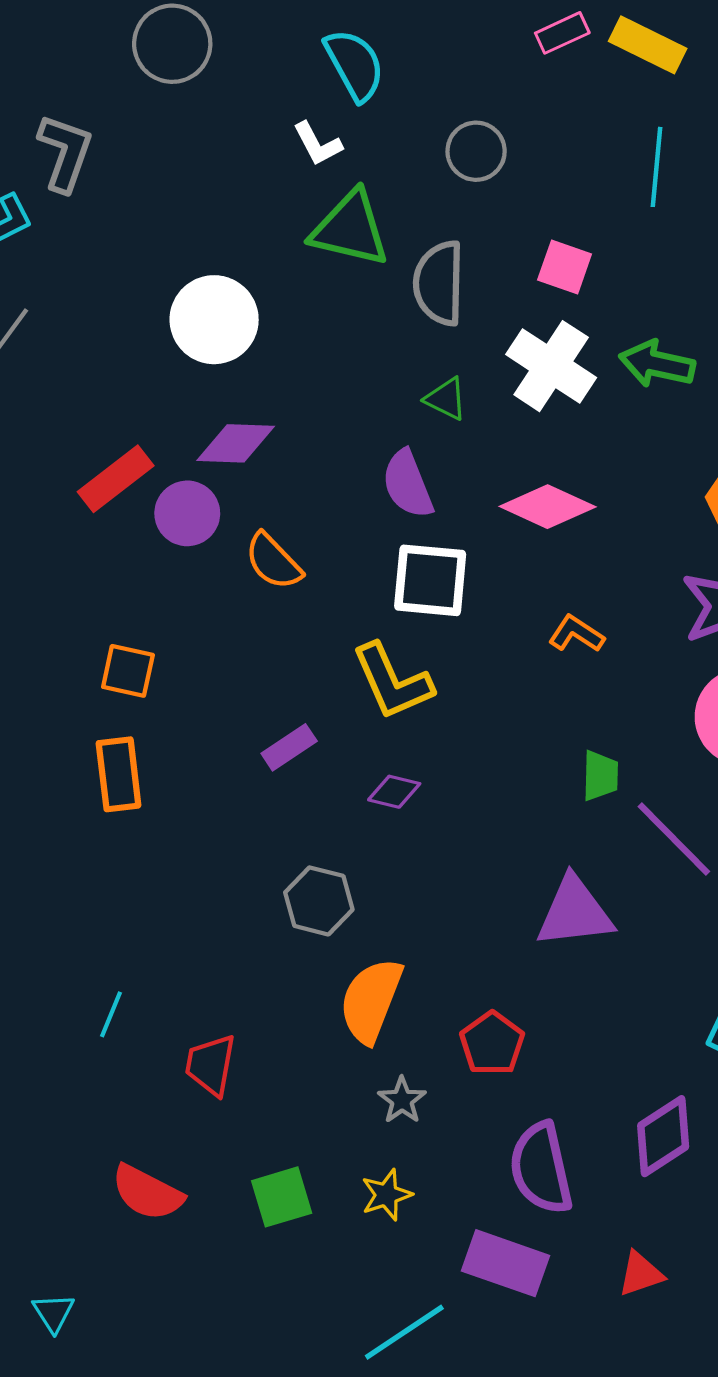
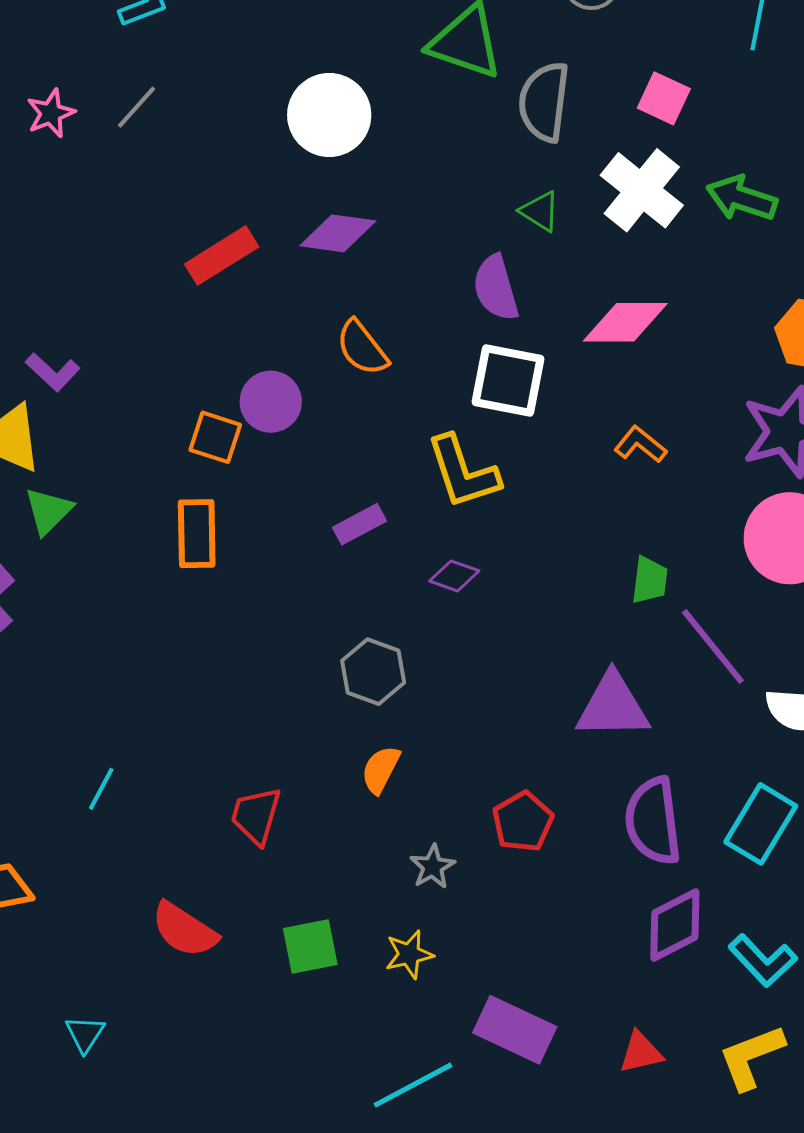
pink diamond: (548, 507) -> (625, 322), turned -30
purple circle: (187, 513) -> (271, 402), moved
orange semicircle: (371, 1000) -> (381, 770), moved, size x0.6
cyan line: (111, 1014) -> (101, 789), moved
purple semicircle: (541, 1168) -> (653, 821), moved

